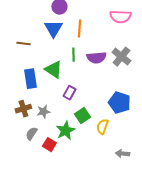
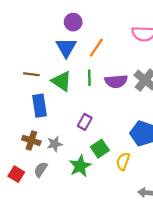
orange line: (79, 29) -> (96, 48), turned 30
brown line: (23, 44) -> (31, 74), moved
green triangle: (53, 70) -> (62, 81), moved
brown cross: (23, 109) -> (31, 140), turned 35
red square: (49, 145) -> (16, 174), moved

